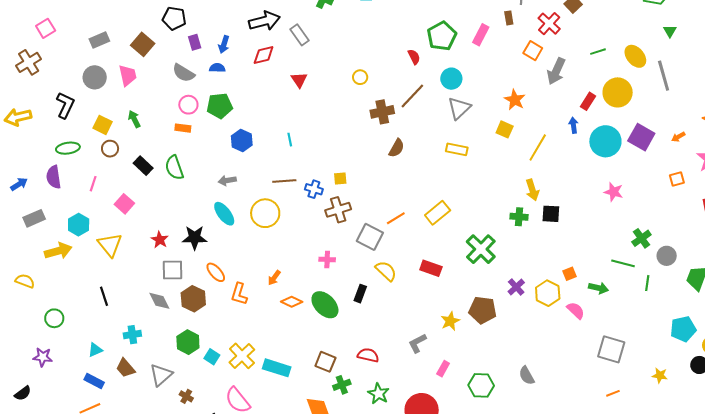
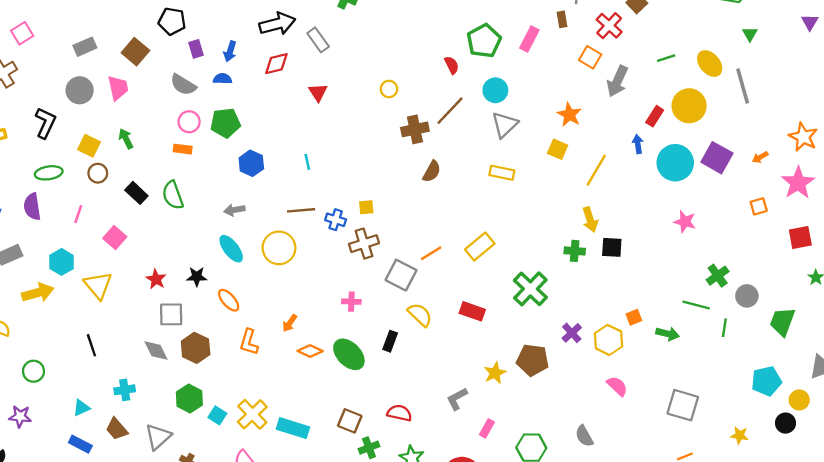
black star: (195, 238) -> (197, 277), size x0.7
orange ellipse: (216, 272) -> (229, 300), moved
pink semicircle: (576, 310) -> (617, 386), moved

